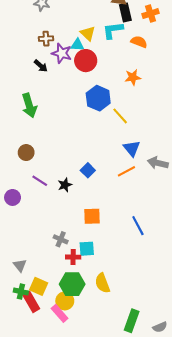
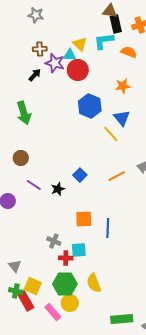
black arrow: (41, 66) -> (35, 75), turned -88
yellow line: (120, 116) -> (111, 134), moved
blue triangle: (132, 148) -> (122, 118), moved
blue line: (138, 226) -> (108, 228), moved, turned 30
yellow circle: (65, 301) -> (70, 303), moved
green rectangle: (132, 321) -> (122, 319), turned 65

